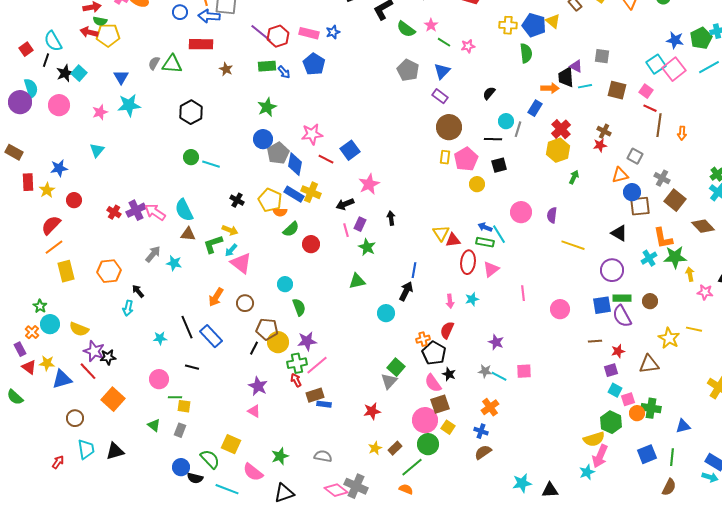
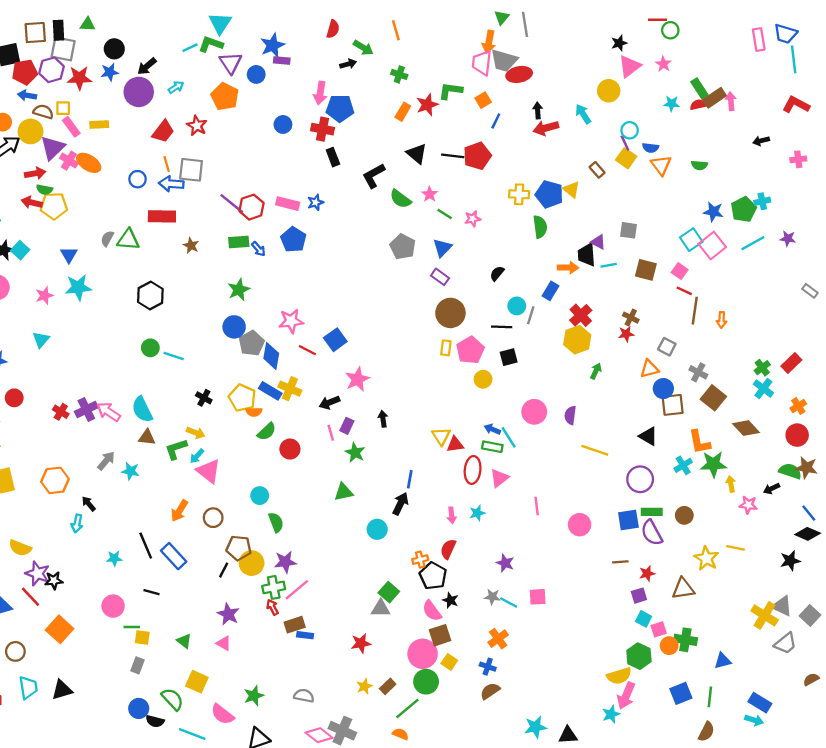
gray triangle: (389, 381) -> (381, 608), turned 48
green triangle: (154, 425) -> (184, 641), moved

